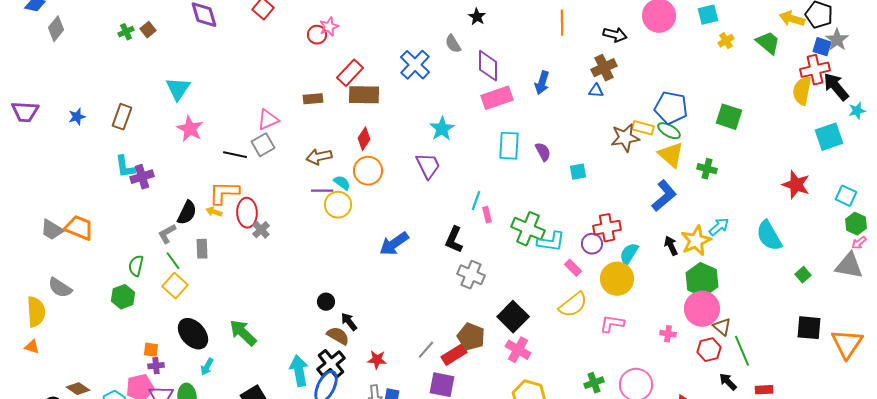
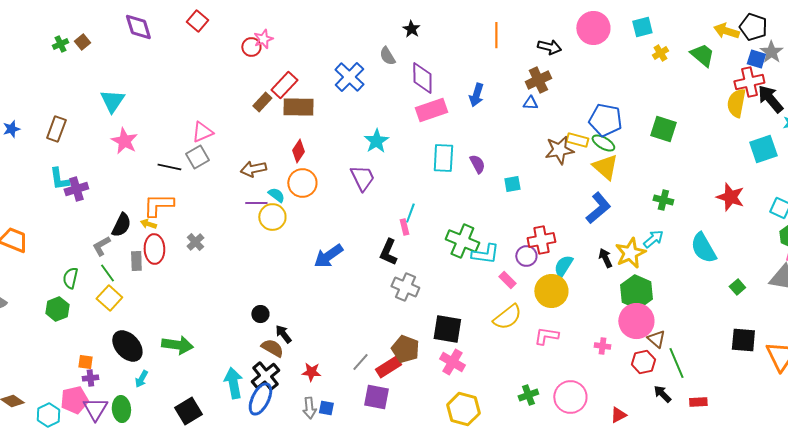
brown rectangle: (313, 99) -> (262, 102), moved, turned -42
green cross: (707, 169) -> (663, 200), moved
red ellipse: (247, 213) -> (154, 249), moved
pink rectangle: (487, 215) -> (404, 227), moved
black square: (513, 317) -> (447, 329), turned -36
green arrow: (243, 333) -> (177, 345), turned 144

